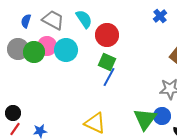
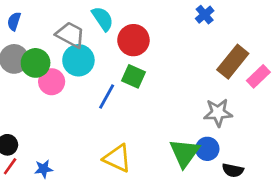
gray trapezoid: (53, 20) -> (70, 35), moved
blue semicircle: (26, 21) -> (14, 21), moved
pink circle: (47, 46) -> (52, 82), moved
blue line: (109, 77) -> (107, 96), moved

